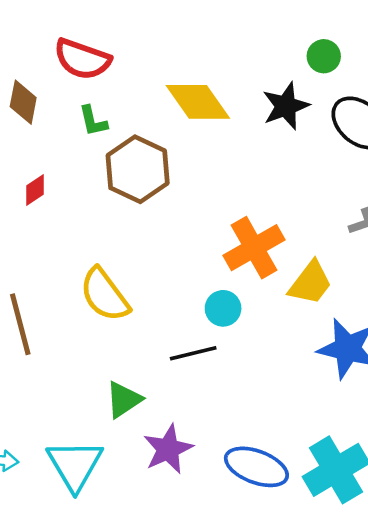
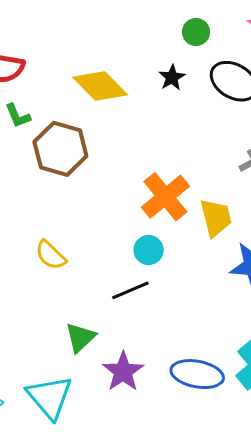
black star: (286, 106) -> (172, 78), size x0.7
yellow trapezoid: (310, 283) -> (216, 218), turned -42
yellow semicircle: (105, 295) -> (51, 255), size x0.7

